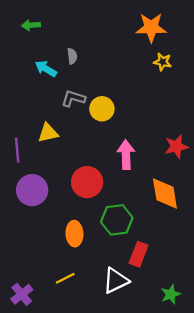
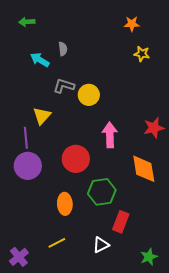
orange star: (151, 27) -> (132, 24), size x0.6
yellow triangle: (48, 133) -> (42, 116), turned -36
purple line: (17, 150) -> (26, 138), moved
white triangle: (116, 281) -> (101, 245), size x0.7

